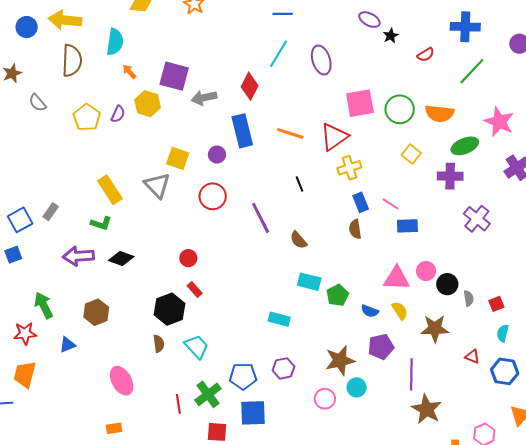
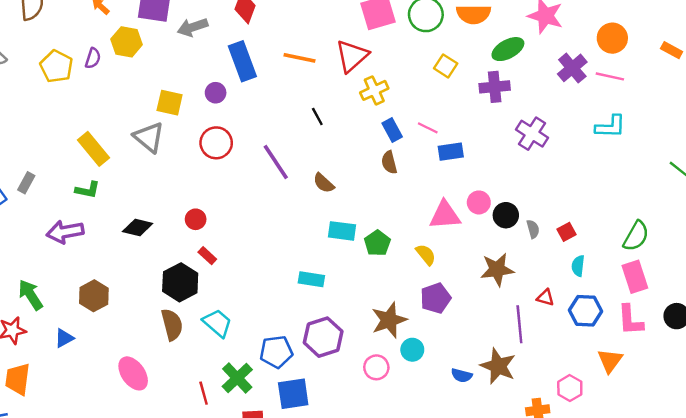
black diamond: (121, 258) -> (138, 228), moved
blue semicircle: (370, 311) -> (462, 375), moved
yellow semicircle: (400, 311) -> (426, 255), moved
brown semicircle: (159, 344) -> (172, 325), size x1.5
purple hexagon: (283, 368) -> (323, 337), size x1.5
purple line: (411, 374) -> (519, 324), moved

